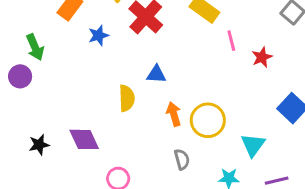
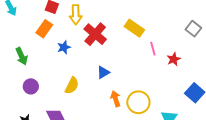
blue triangle: (156, 74) -> (103, 72), turned -32
purple circle: (20, 76) -> (31, 86), moved
yellow semicircle: (127, 98) -> (72, 86), moved, turned 30

